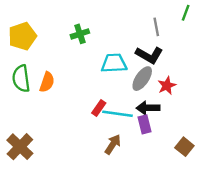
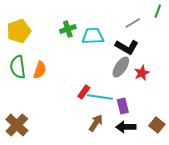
gray line: (156, 27) -> (133, 23), turned 70
cyan trapezoid: (114, 63) -> (93, 36), moved
black arrow: (148, 108) -> (126, 127), moved

